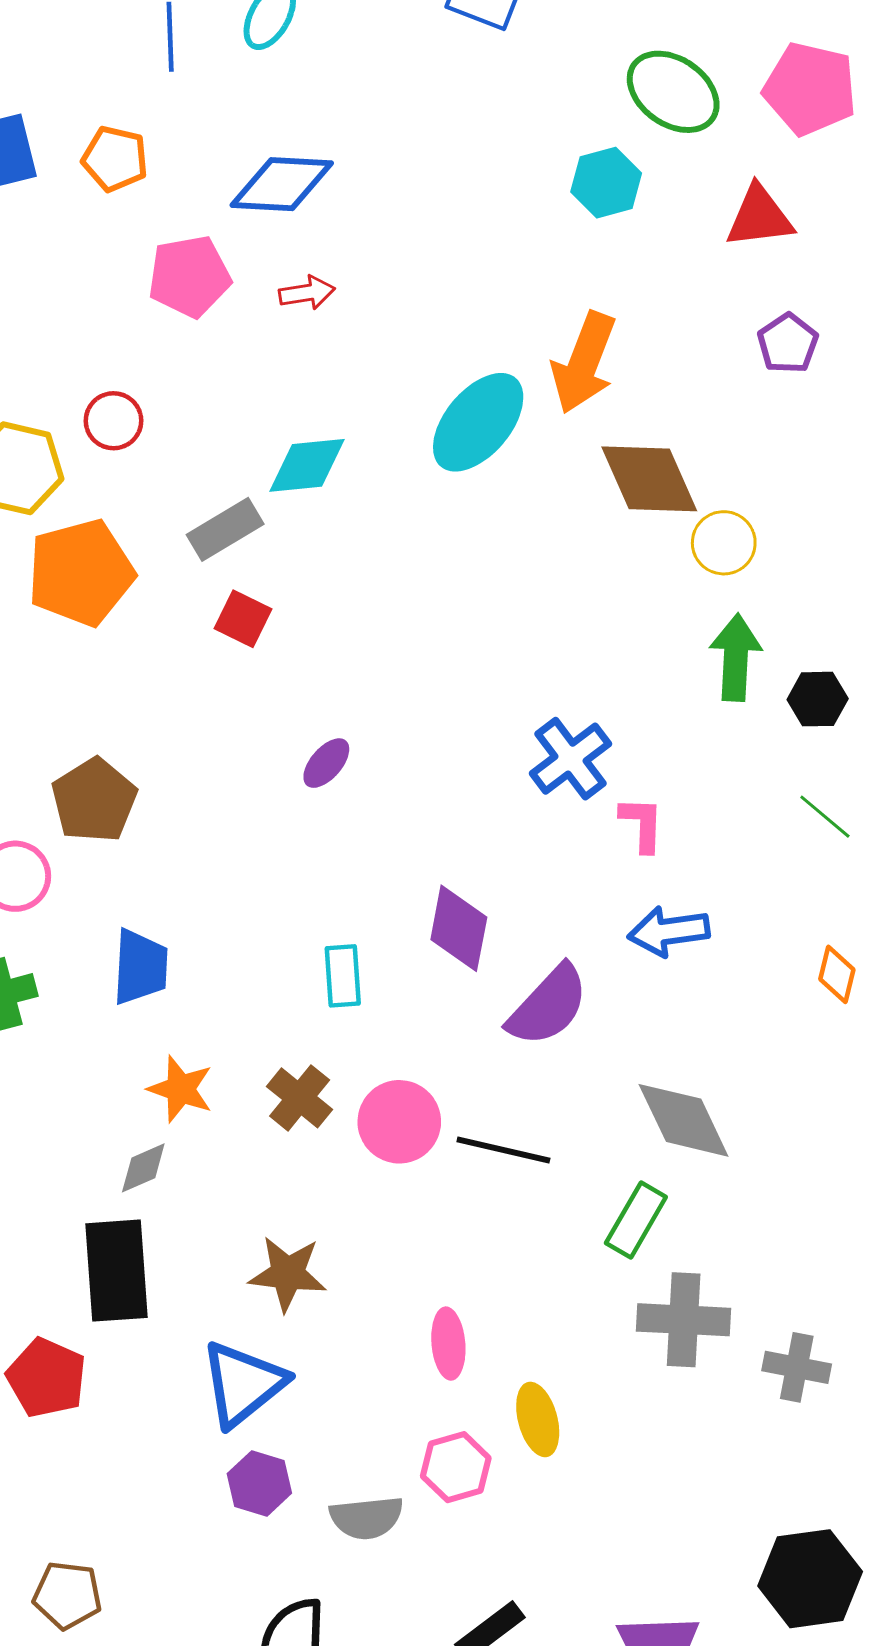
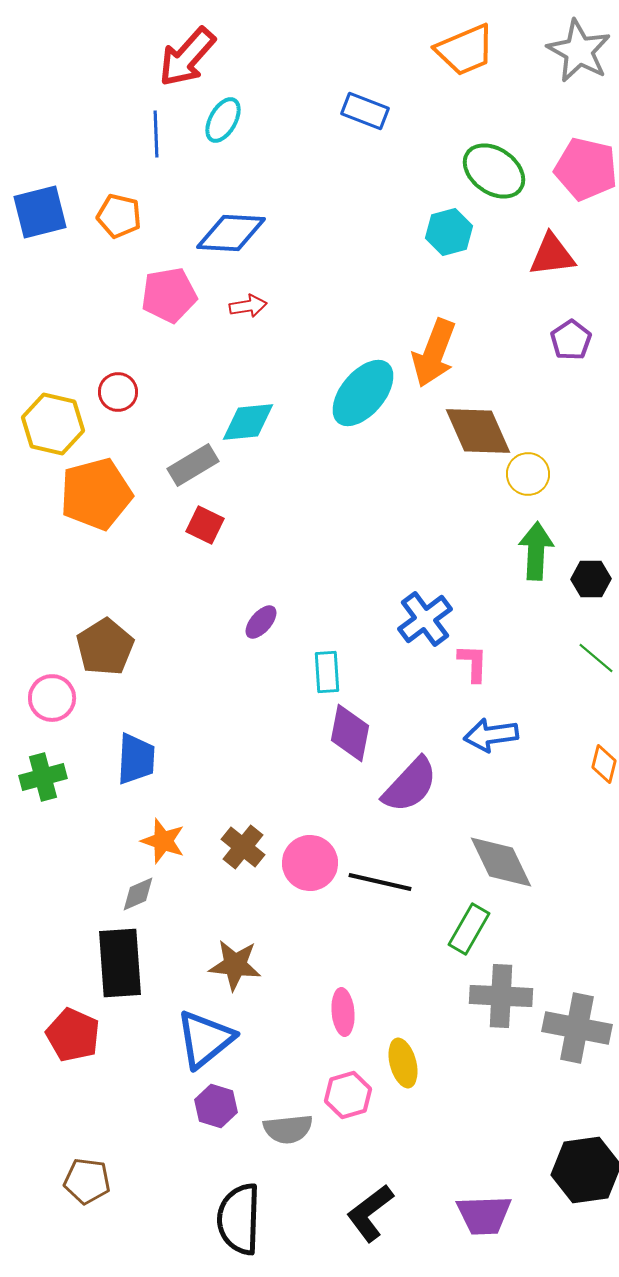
cyan rectangle: (343, 976) -> (327, 672), moved
gray cross: (797, 1367) -> (577, 1028), size x1.5

